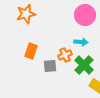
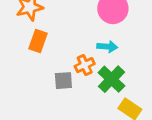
orange rectangle: (31, 51) -> (38, 41), moved

